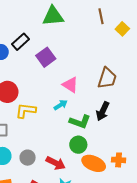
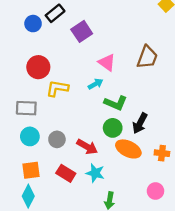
black arrow: (103, 111) -> (140, 123), moved
orange cross: (119, 160) -> (162, 153), moved

